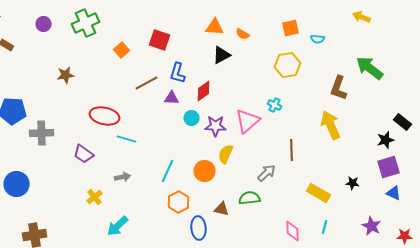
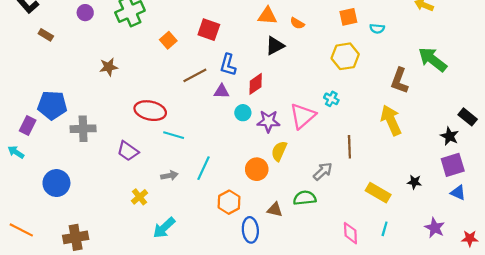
black star: (386, 140) -> (450, 136), turned -30
cyan line: (168, 171) -> (203, 168), moved

